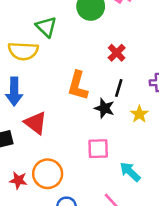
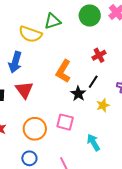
green triangle: (46, 27) -> (52, 21), turned 42
cyan arrow: (130, 172) -> (93, 142), moved
orange circle: (48, 174) -> (35, 129), moved

